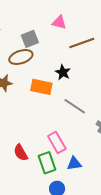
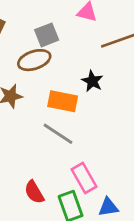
gray line: (75, 106) -> (58, 134), moved

